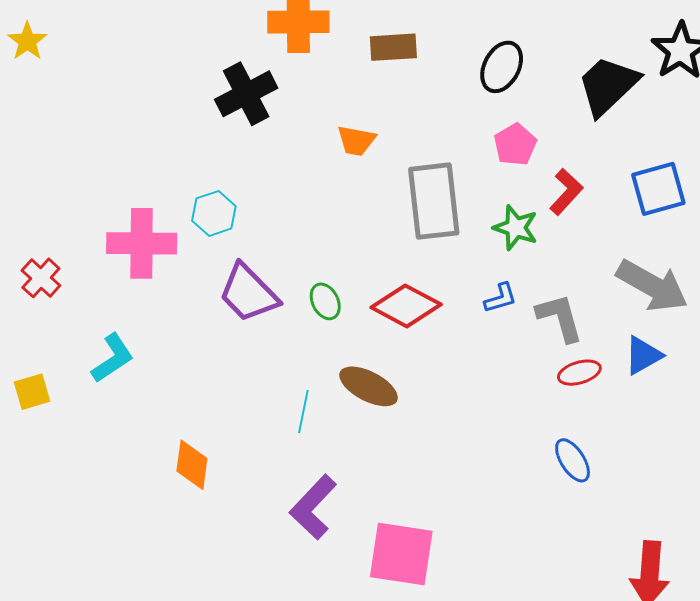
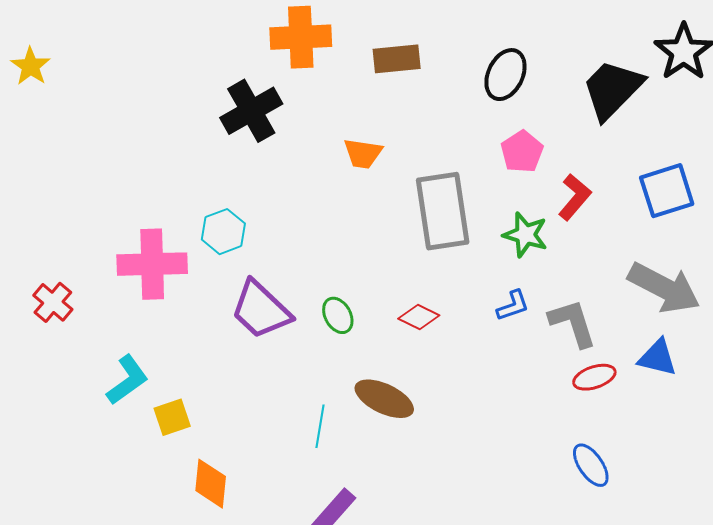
red diamond: (406, 306) -> (419, 317), size x0.6
blue triangle: (643, 355) -> (658, 358), turned 45
yellow square: (32, 392) -> (172, 417), moved

